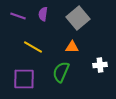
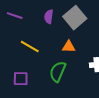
purple semicircle: (43, 14) -> (49, 17), moved
purple square: (24, 79) -> (21, 79), size x0.7

